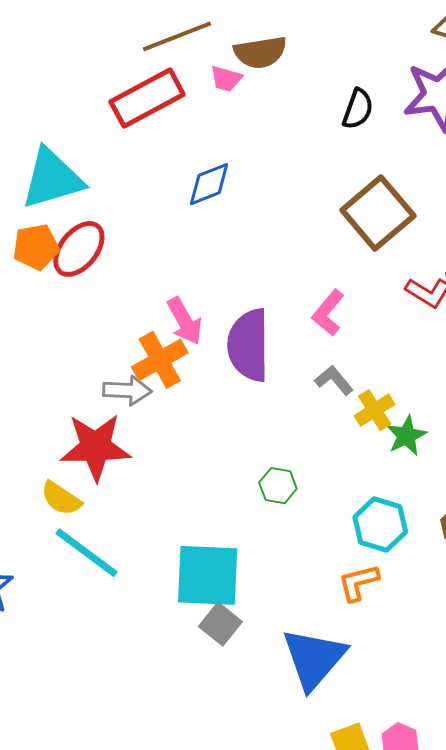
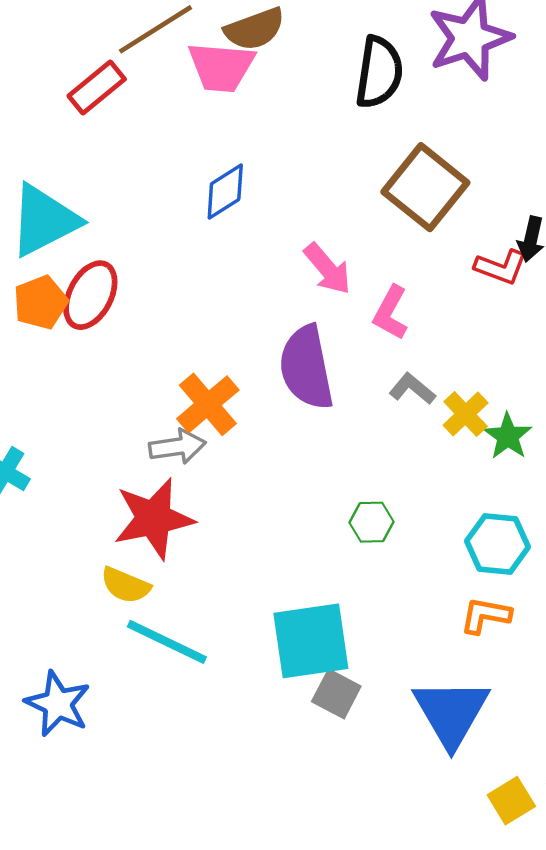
pink trapezoid: (226, 79) -> (221, 67), size x1.8
red rectangle: (147, 98) -> (97, 87), moved, size x0.7
black semicircle: (358, 109) -> (379, 72), size x1.5
pink arrow: (185, 321) -> (327, 269), moved
orange L-shape: (358, 583) -> (485, 615), turned 36

